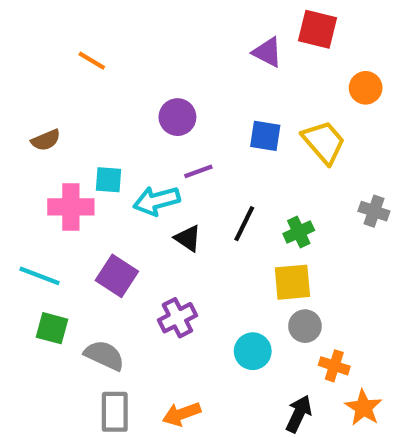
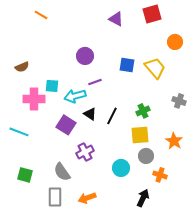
red square: (318, 29) -> (152, 14), turned -30
purple triangle: (267, 52) -> (116, 19), moved
orange line: (92, 61) -> (41, 15), moved
black line: (244, 224) -> (112, 116), moved
purple square: (117, 276) -> (66, 125), moved
green square: (52, 328) -> (25, 175), moved
gray semicircle: (104, 355) -> (62, 172), moved, turned -150
orange star: (364, 408) -> (174, 141), moved

